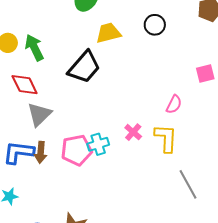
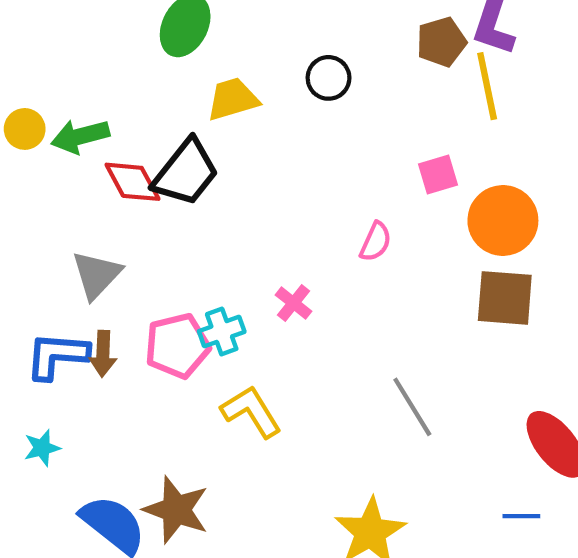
green arrow: (34, 48) -> (80, 136), turned -76
red diamond: (25, 85) -> (132, 182), moved
yellow L-shape: (166, 138) -> (251, 412), moved, turned -32

